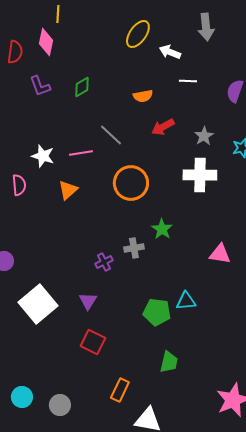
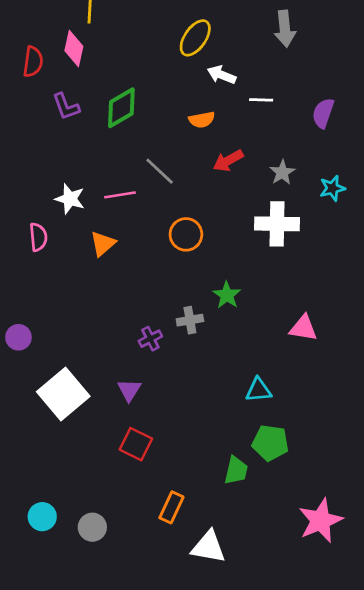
white arrow: (170, 52) -> (222, 75), moved
green diamond: (82, 87) -> (121, 108), size x1.5
orange circle: (131, 183) -> (186, 234), size x0.7
green pentagon: (157, 312) -> (270, 443), moved

